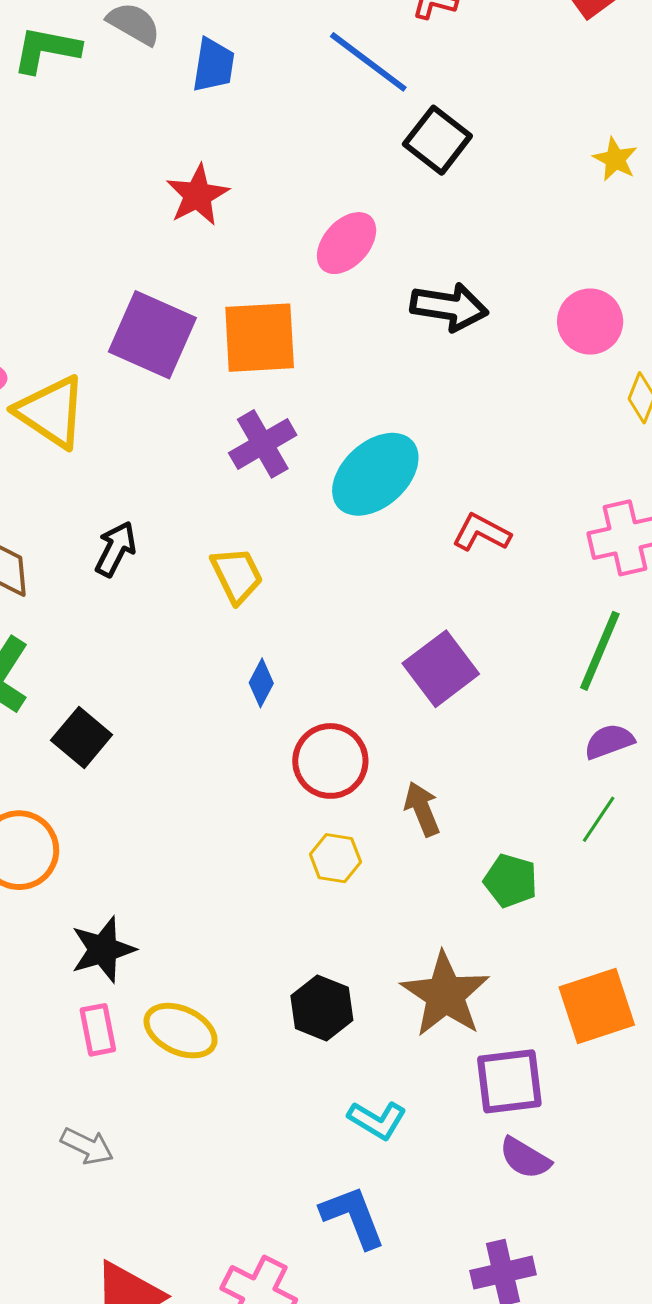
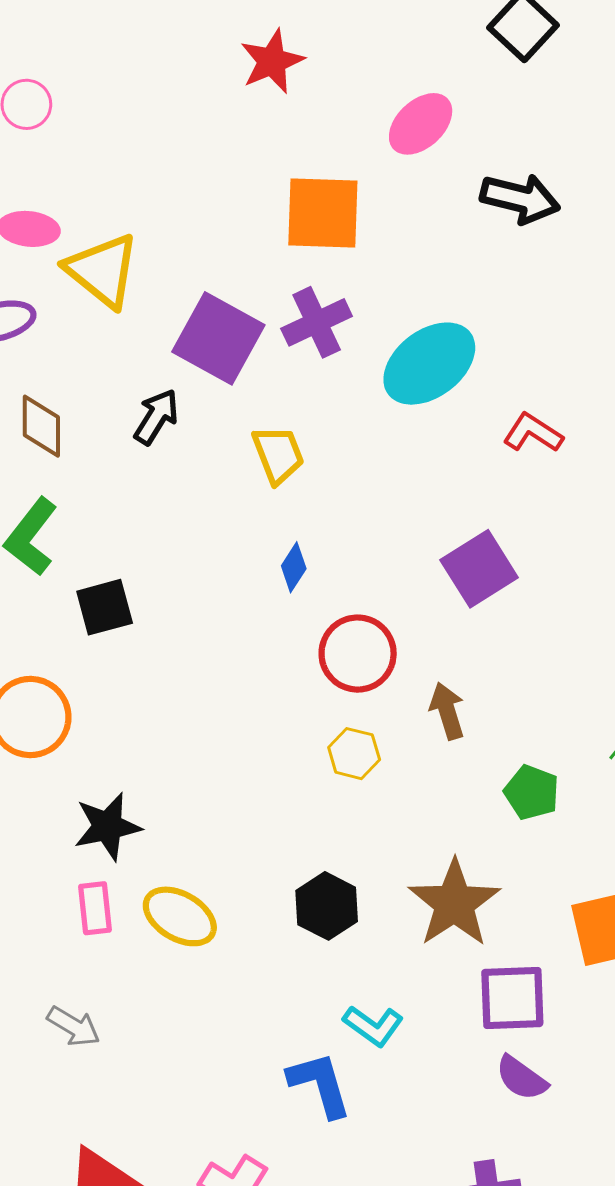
purple square: (152, 335) -> (218, 338), moved
black square: (82, 738) -> (105, 607), turned 30
blue L-shape: (353, 1217) -> (320, 1084), moved

